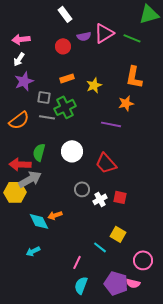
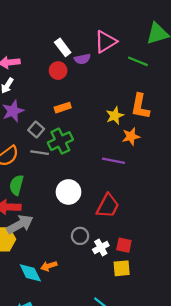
white rectangle: (65, 14) -> (63, 47), moved
pink triangle: (104, 33) -> (105, 42), moved
yellow star: (94, 85) -> (115, 116), moved
gray square: (44, 97) -> (36, 130), turned 32
green semicircle: (39, 152) -> (16, 185), moved
red trapezoid: (106, 163) -> (108, 206), turned -110
yellow square: (118, 234) -> (122, 268), moved, turned -35

